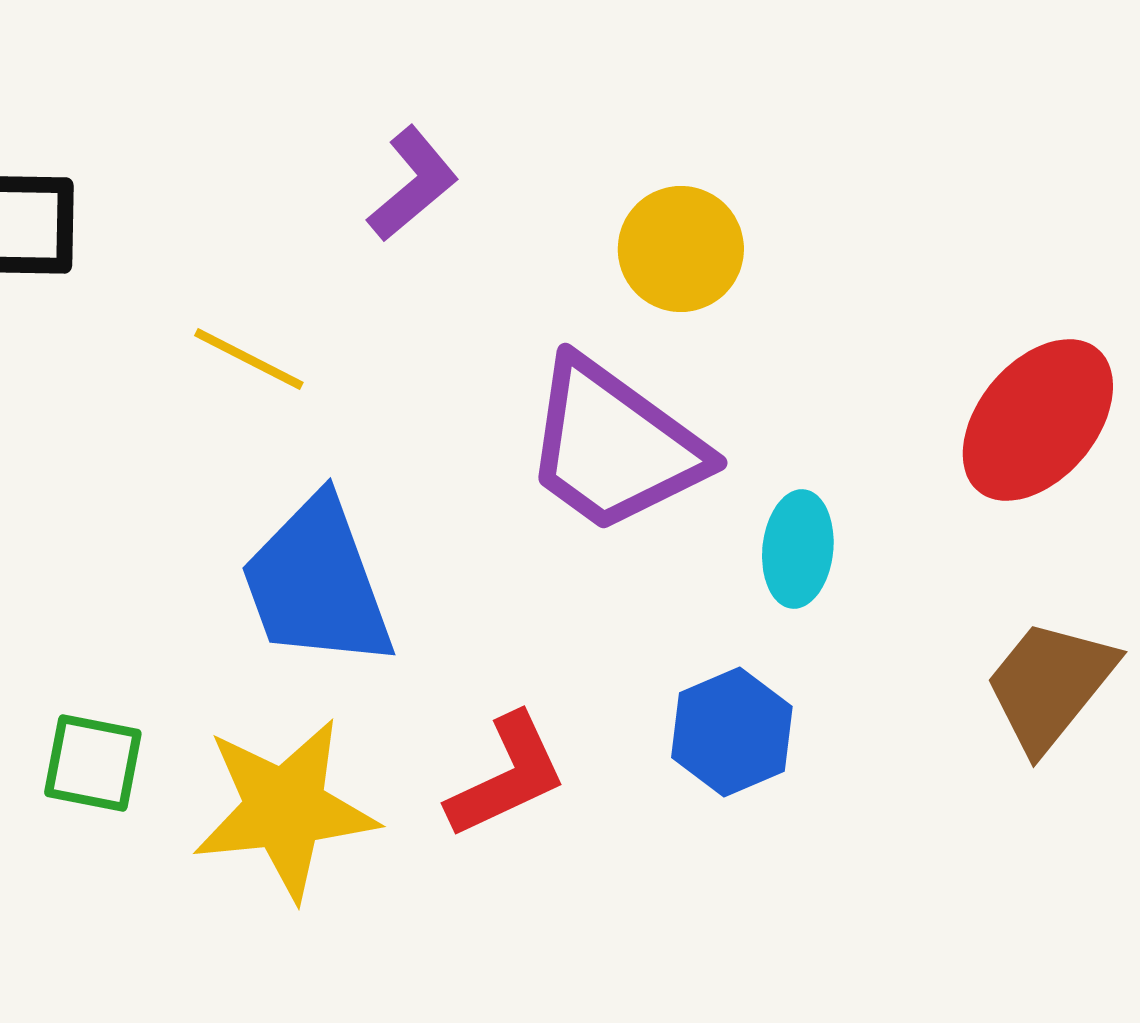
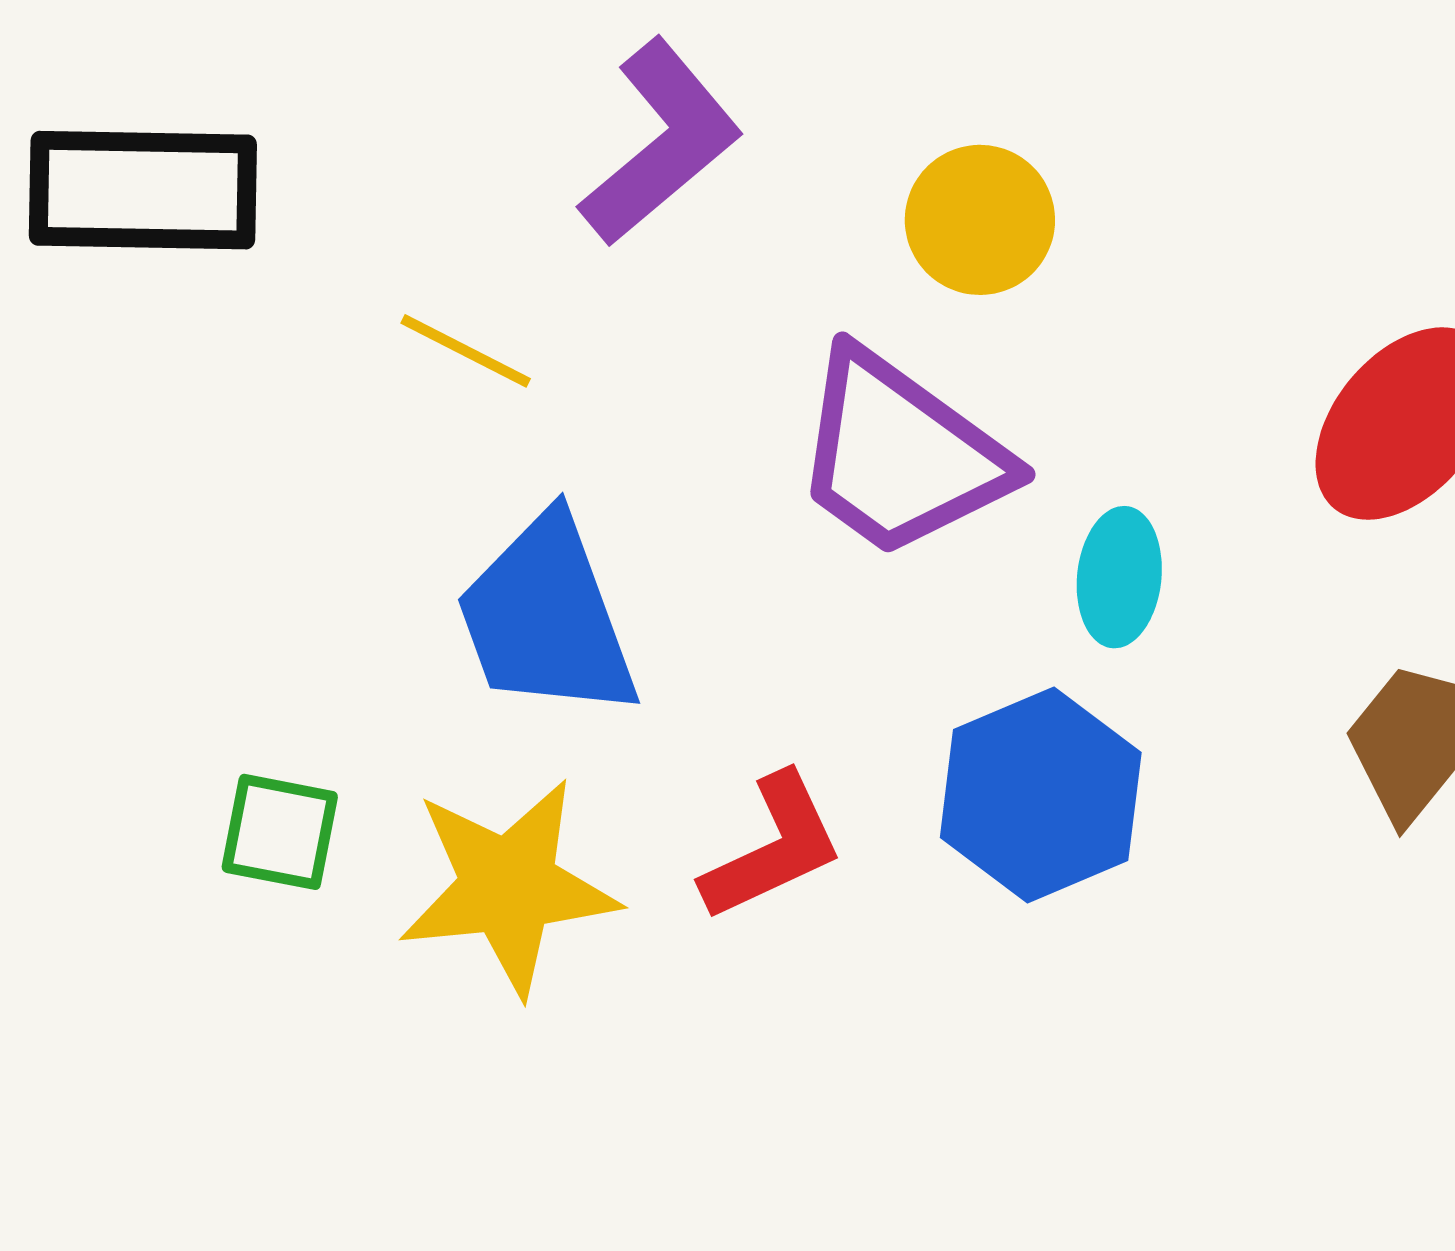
purple L-shape: (413, 184) -> (661, 143), size x1.5
blue hexagon: (732, 732) -> (1041, 795), size x1.4

